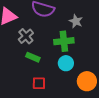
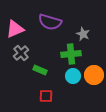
gray cross: (26, 36) -> (21, 53), moved
orange circle: (87, 81) -> (94, 75), moved

